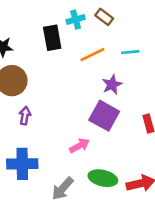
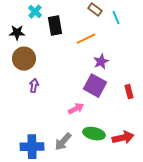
cyan cross: (76, 20) -> (35, 12), moved, turned -32
cyan line: (130, 52) -> (116, 18), moved, turned 72
blue cross: (22, 164) -> (32, 147), moved

